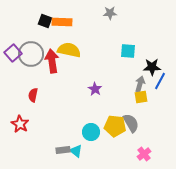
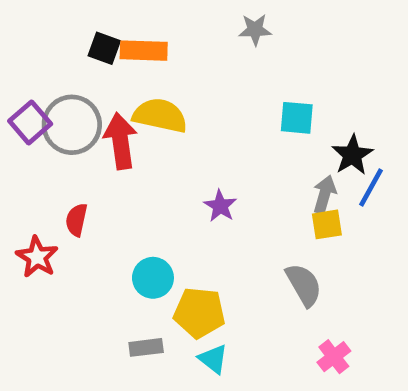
black star: (152, 67) -> (352, 155), turned -30
red star: (20, 124) -> (37, 257), moved
yellow pentagon: (115, 126) -> (199, 313), moved
cyan circle: (91, 132) -> (153, 278), moved
cyan triangle: (76, 151) -> (213, 359), moved

